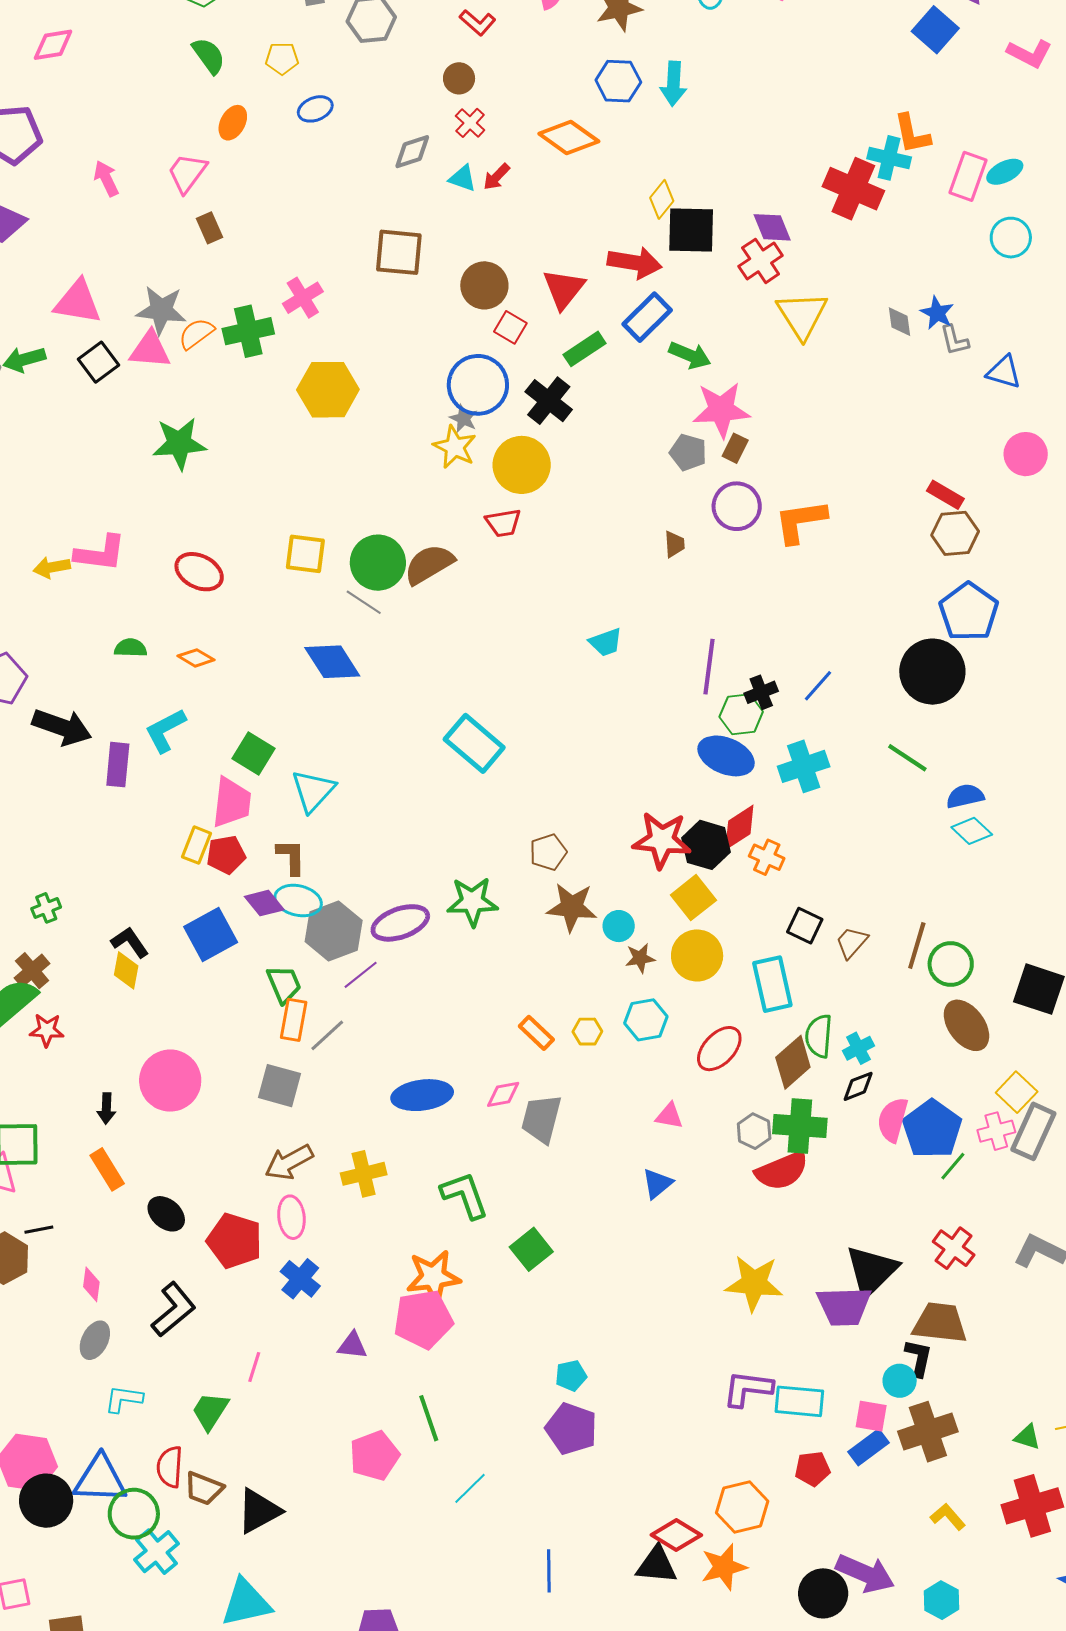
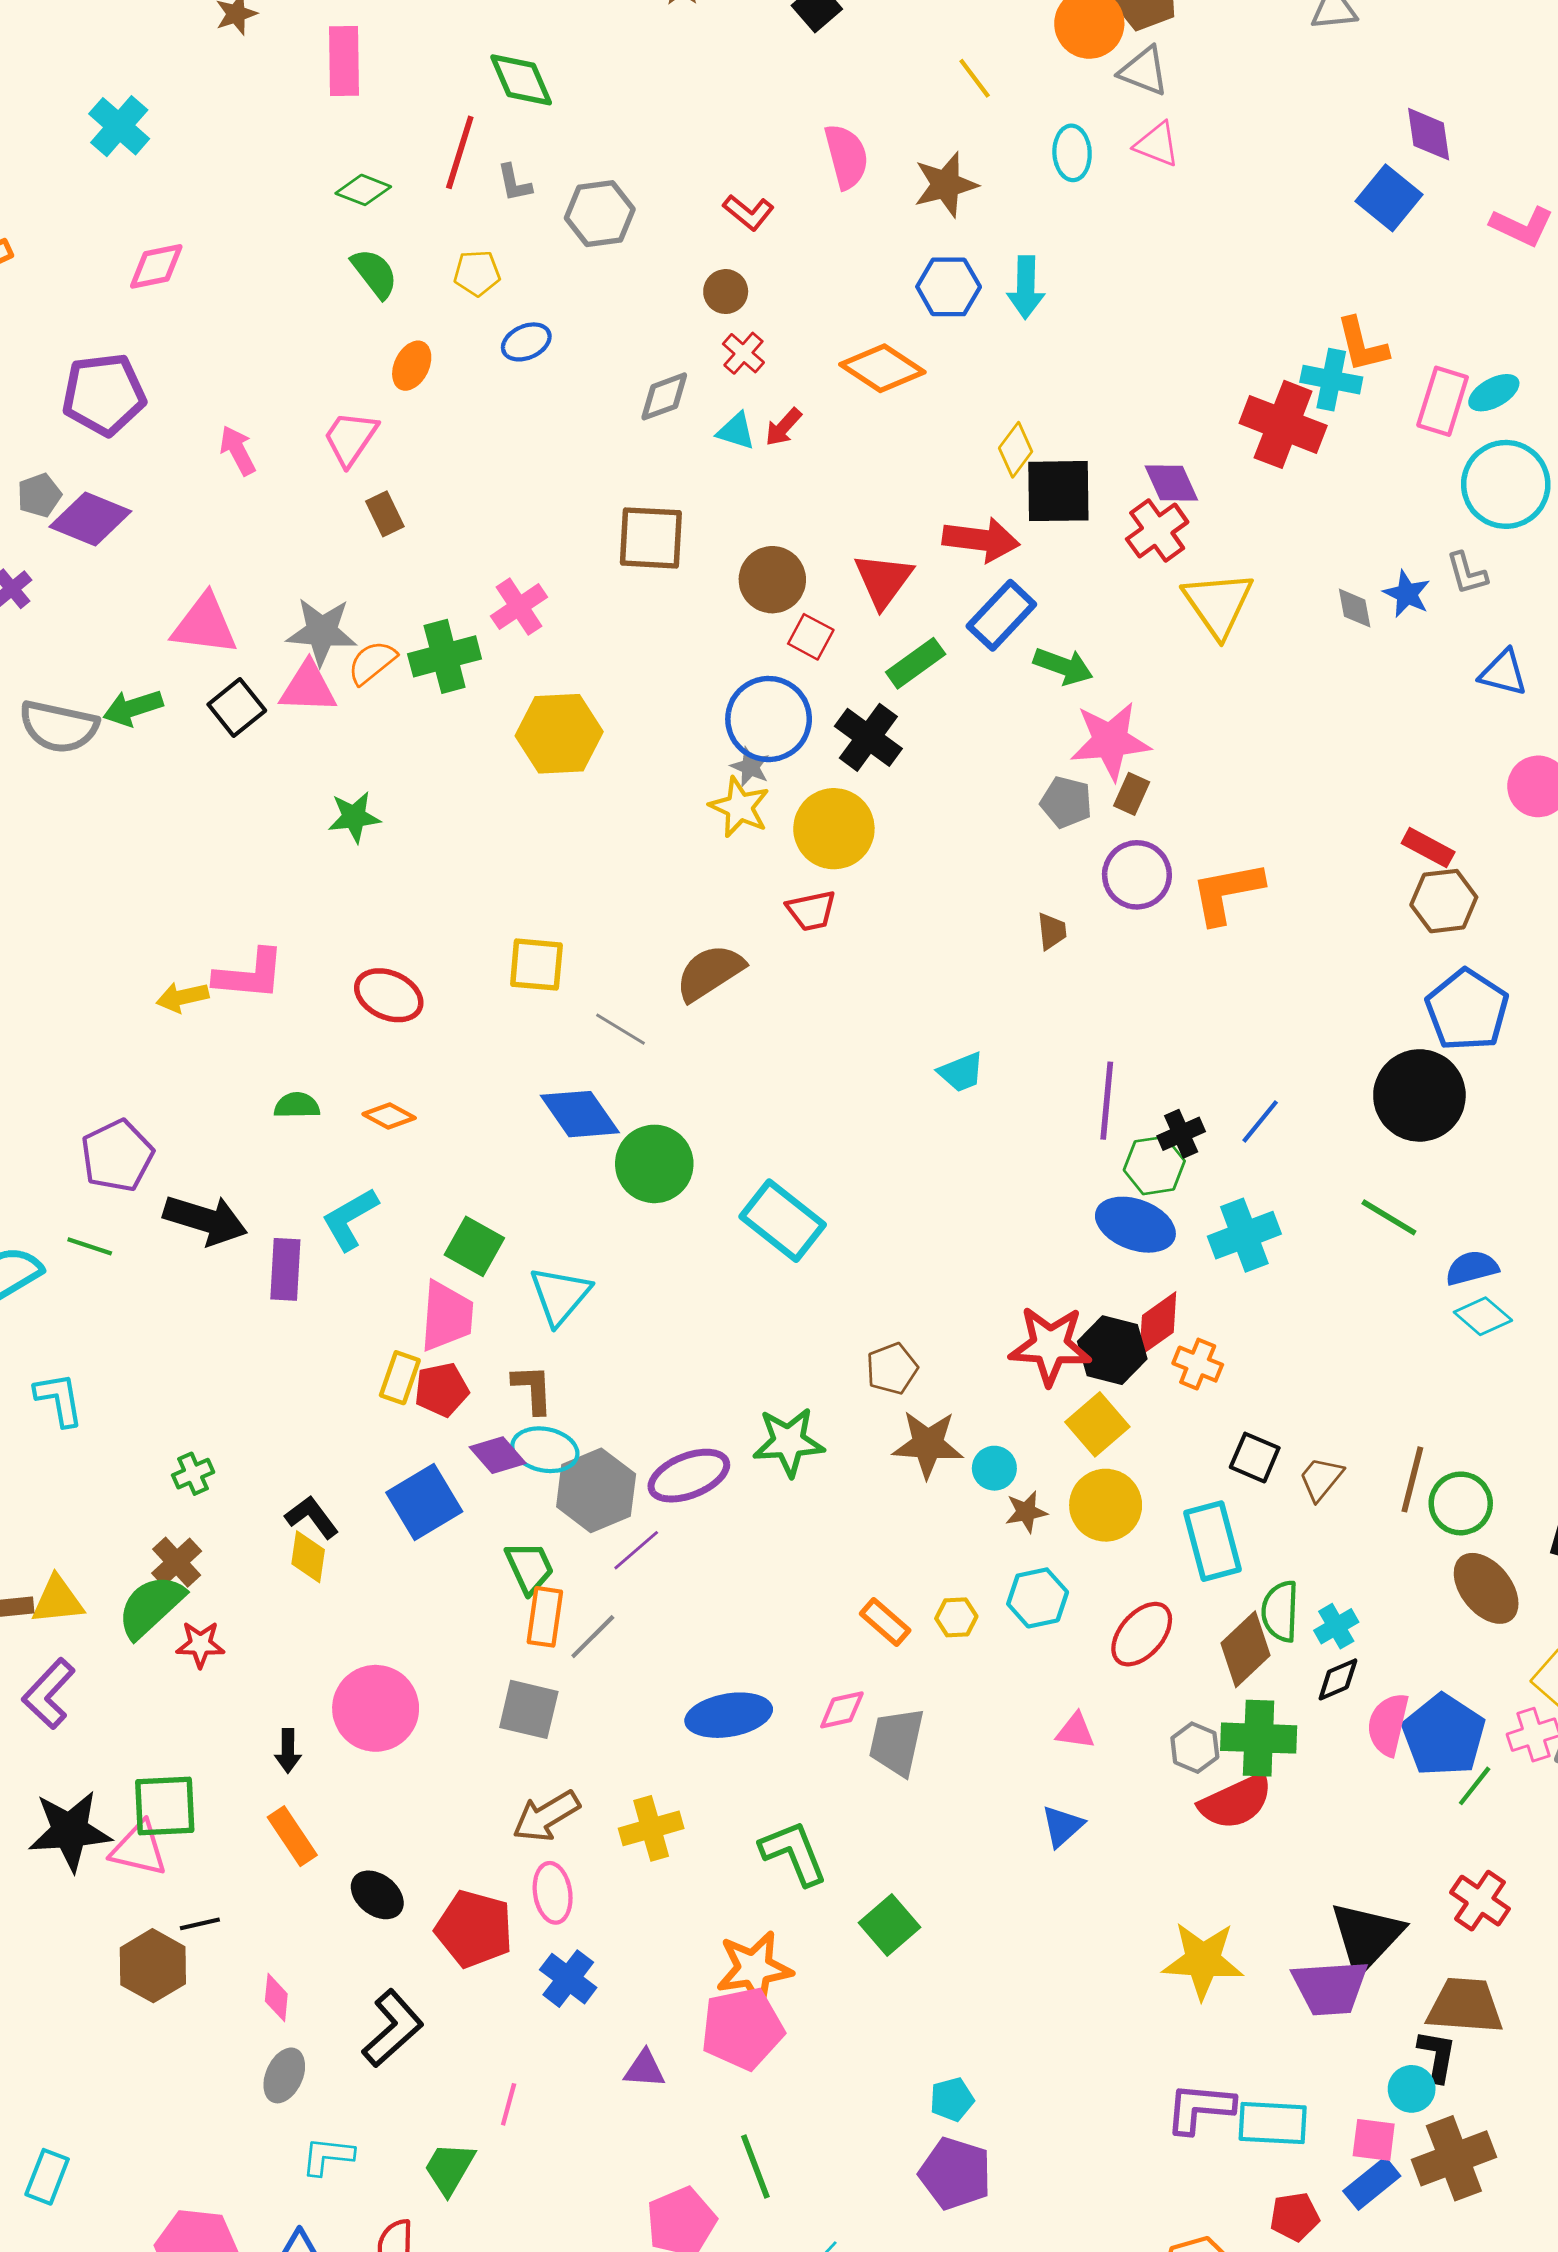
cyan circle: (1011, 238) -> (1506, 484), size x1.5
gray L-shape: (954, 340) -> (1467, 573), moved
green star: (179, 443) -> (354, 817), size x0.7
green circle: (378, 563) -> (654, 1164), moved

